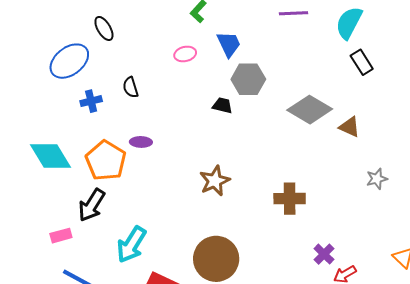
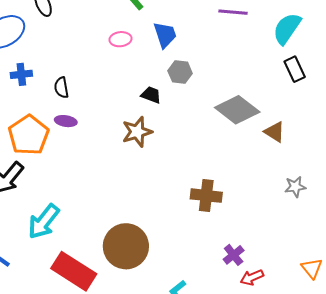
gray hexagon: (248, 79) -> (180, 72), size x0.7
black semicircle: (131, 87) -> (61, 88), moved
brown star: (215, 181) -> (137, 132), moved

